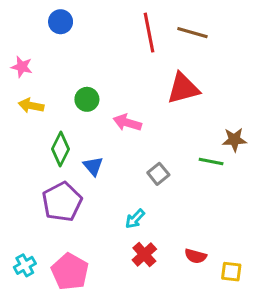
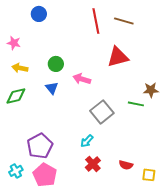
green diamond: (61, 149) -> (16, 96), moved, turned 50
blue triangle: (93, 166) -> (52, 88), moved
gray square: (158, 174) -> (102, 112), size x1.6
purple pentagon: (62, 202) -> (40, 146), moved

